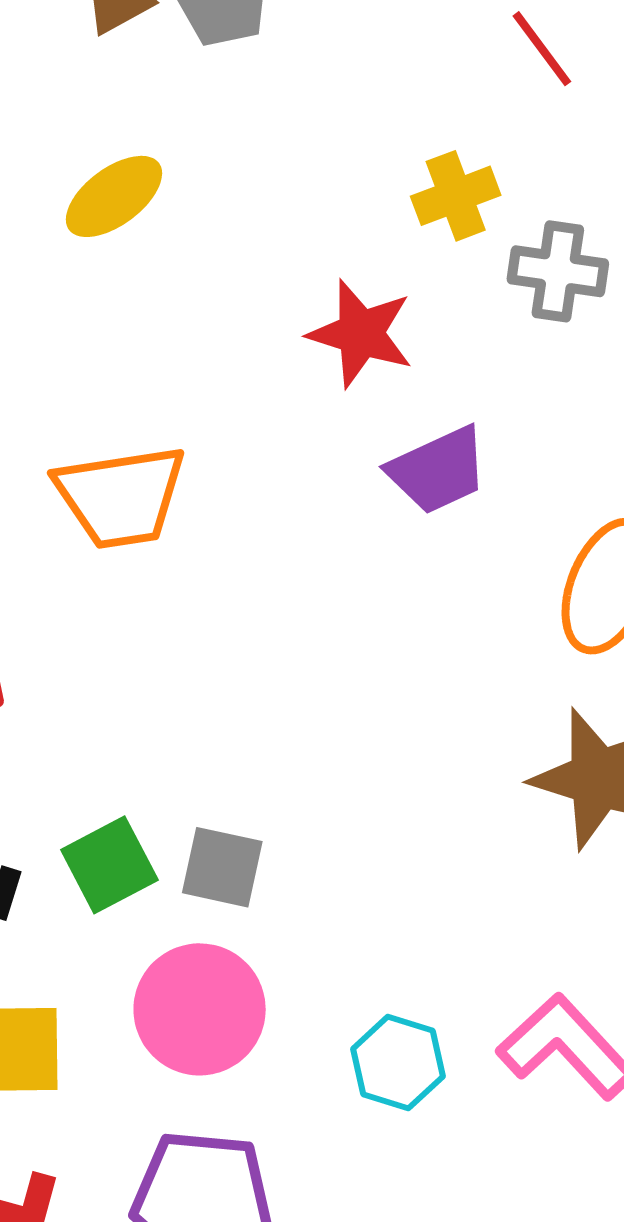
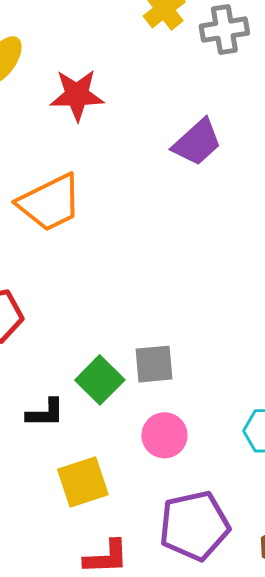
red star: (361, 334) -> (77, 95), moved
pink circle: (200, 1009) -> (164, 435), size x0.7

